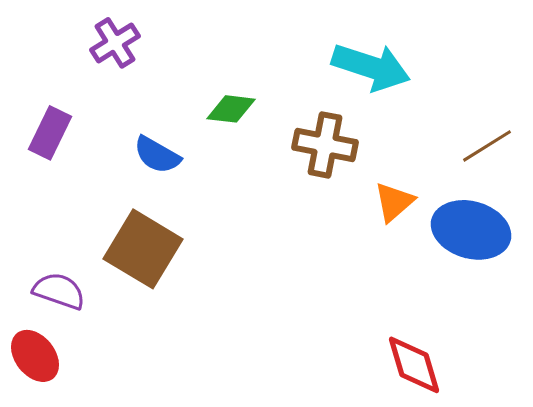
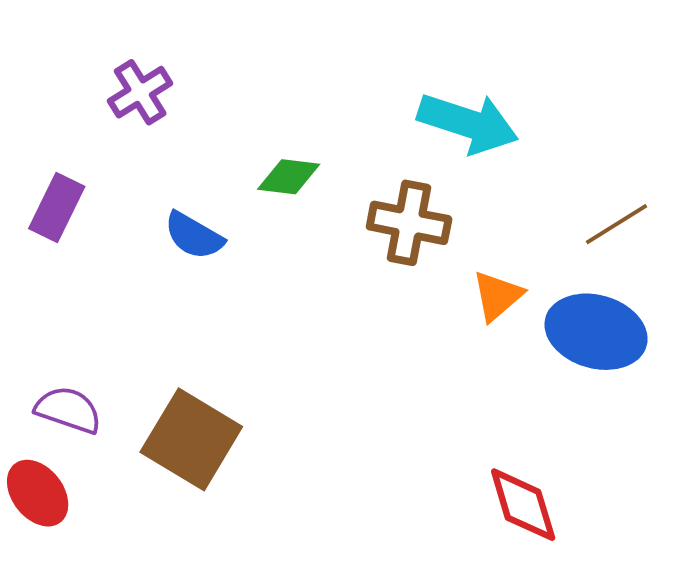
brown square: (143, 249) -> (191, 439), moved

